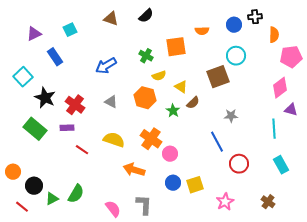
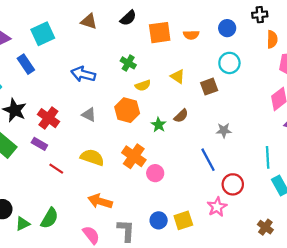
black cross: (255, 17) -> (260, 15), moved
cyan square: (70, 30) -> (43, 34), size x1.5
orange square: (176, 47) -> (160, 33), moved
blue arrow: (106, 66) -> (83, 74), turned 45
brown square: (218, 77) -> (209, 87), size x0.7
yellow triangle: (181, 87) -> (178, 76), moved
purple rectangle: (67, 128) -> (39, 144), turned 32
cyan line: (274, 129) -> (268, 157), moved
orange arrow: (134, 170) -> (100, 201), moved
blue circle: (173, 183) -> (159, 220), moved
yellow square: (195, 185) -> (183, 220), moved
pink star: (225, 202) -> (217, 207), moved

